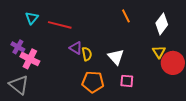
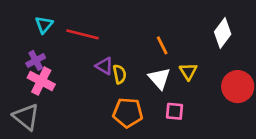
orange line: (126, 16) -> (162, 45), moved
purple cross: (18, 47) -> (36, 60), moved, turned 32
yellow triangle: (159, 52) -> (188, 71), moved

